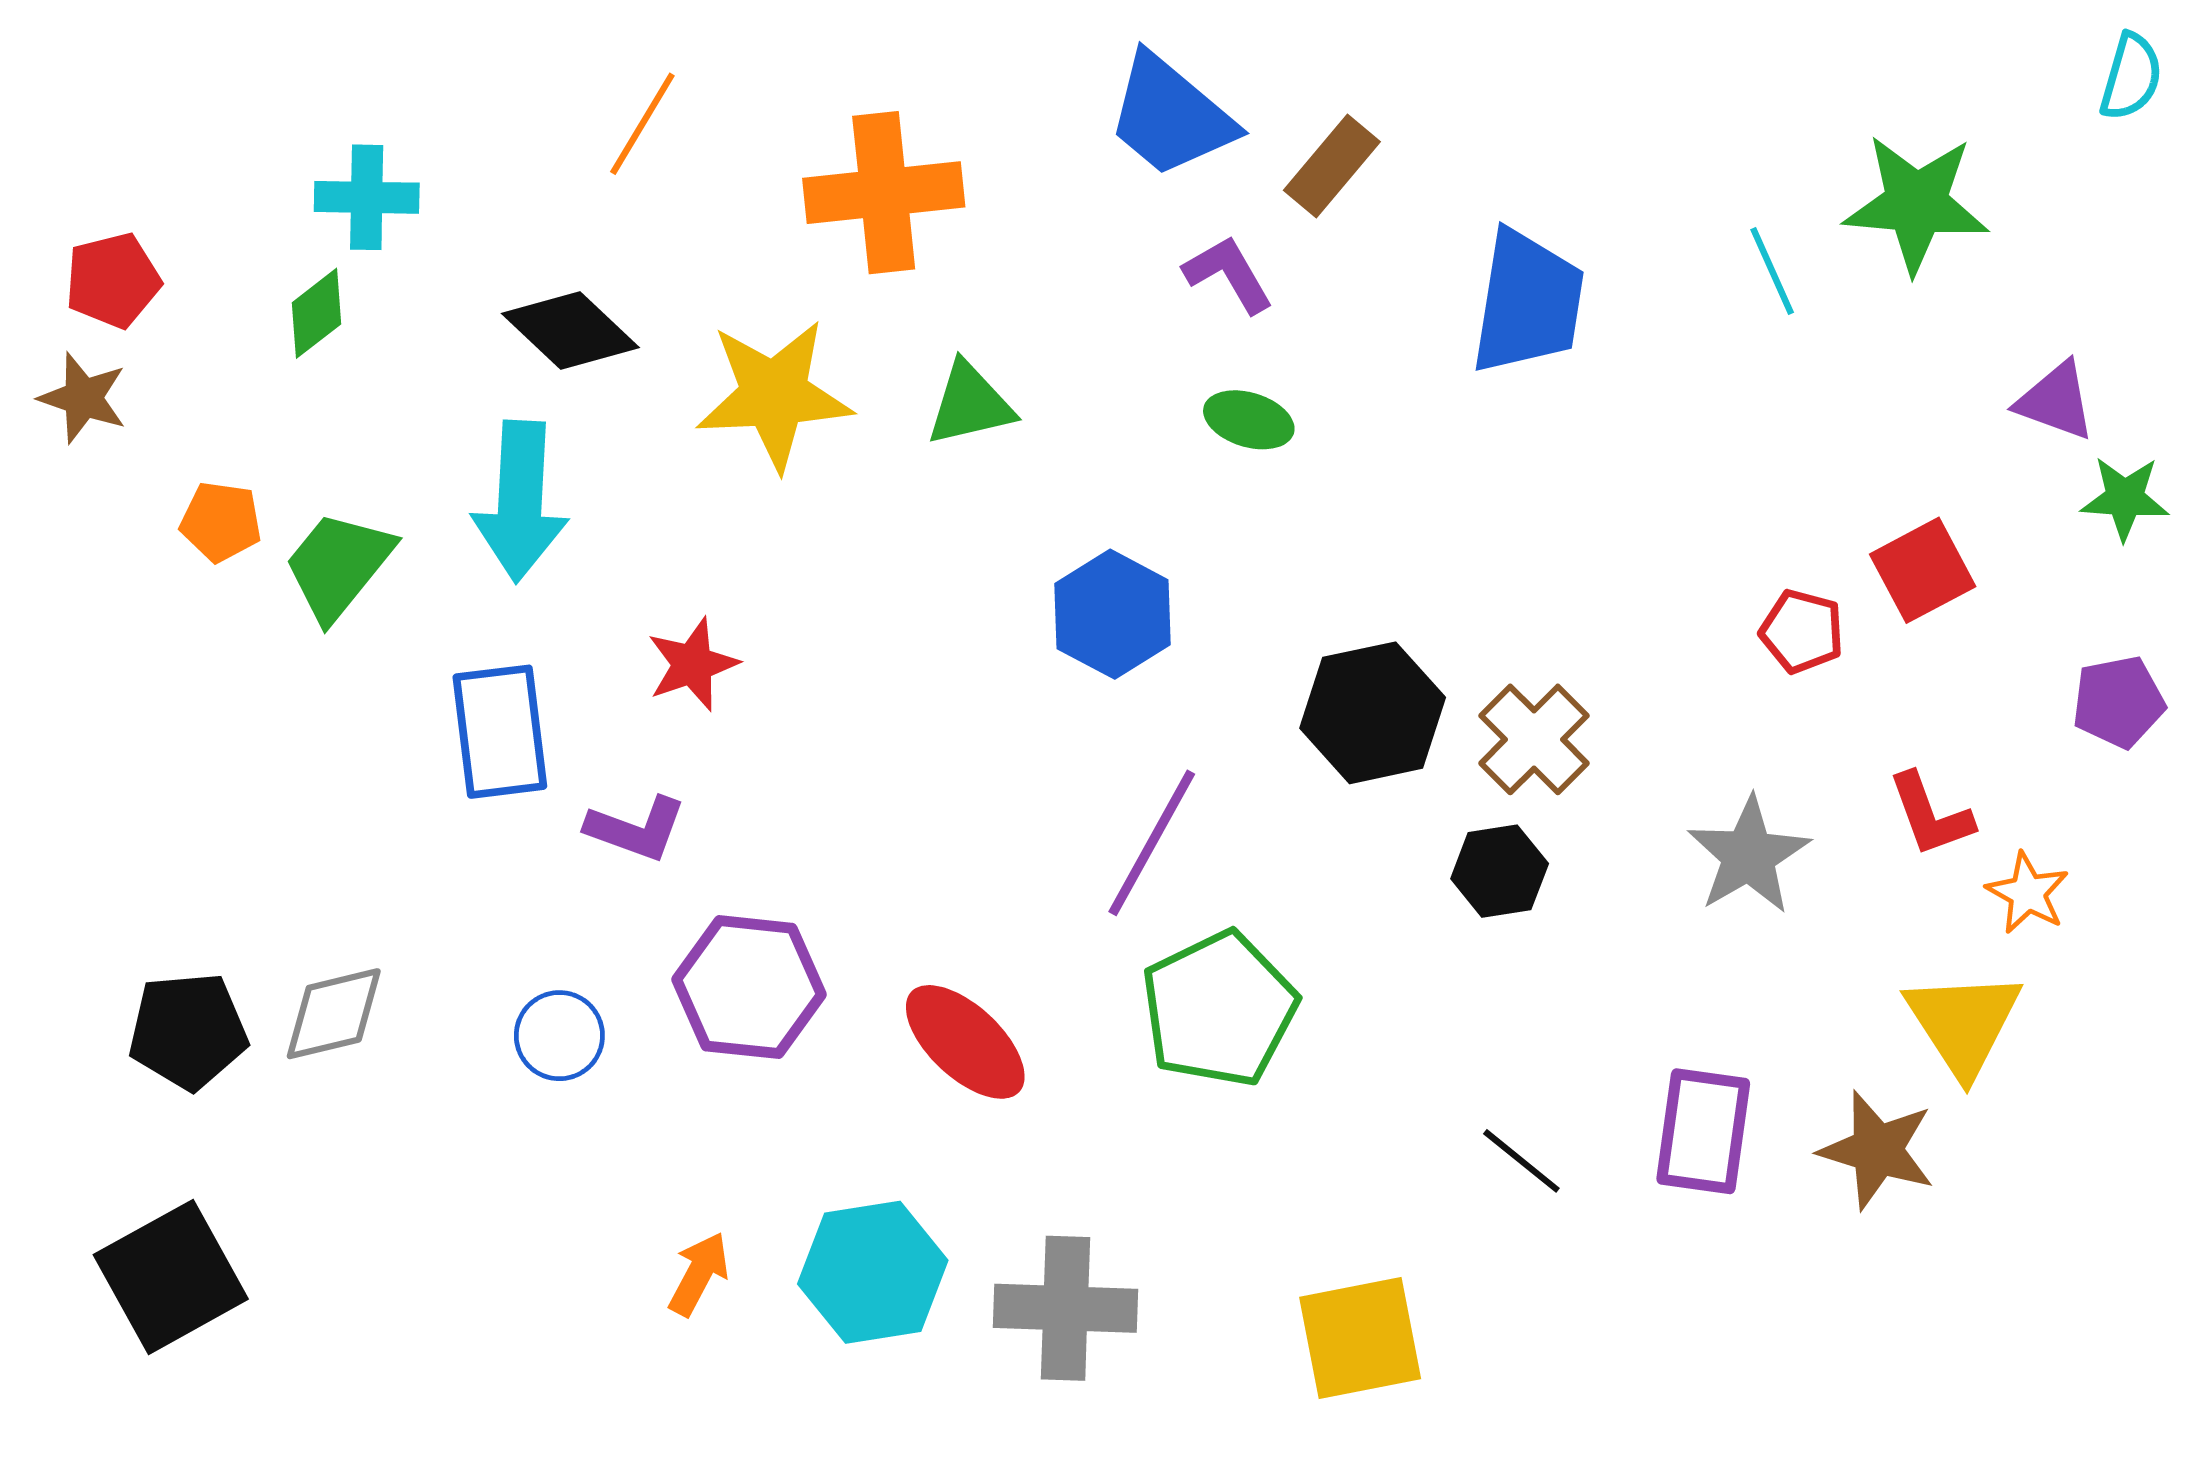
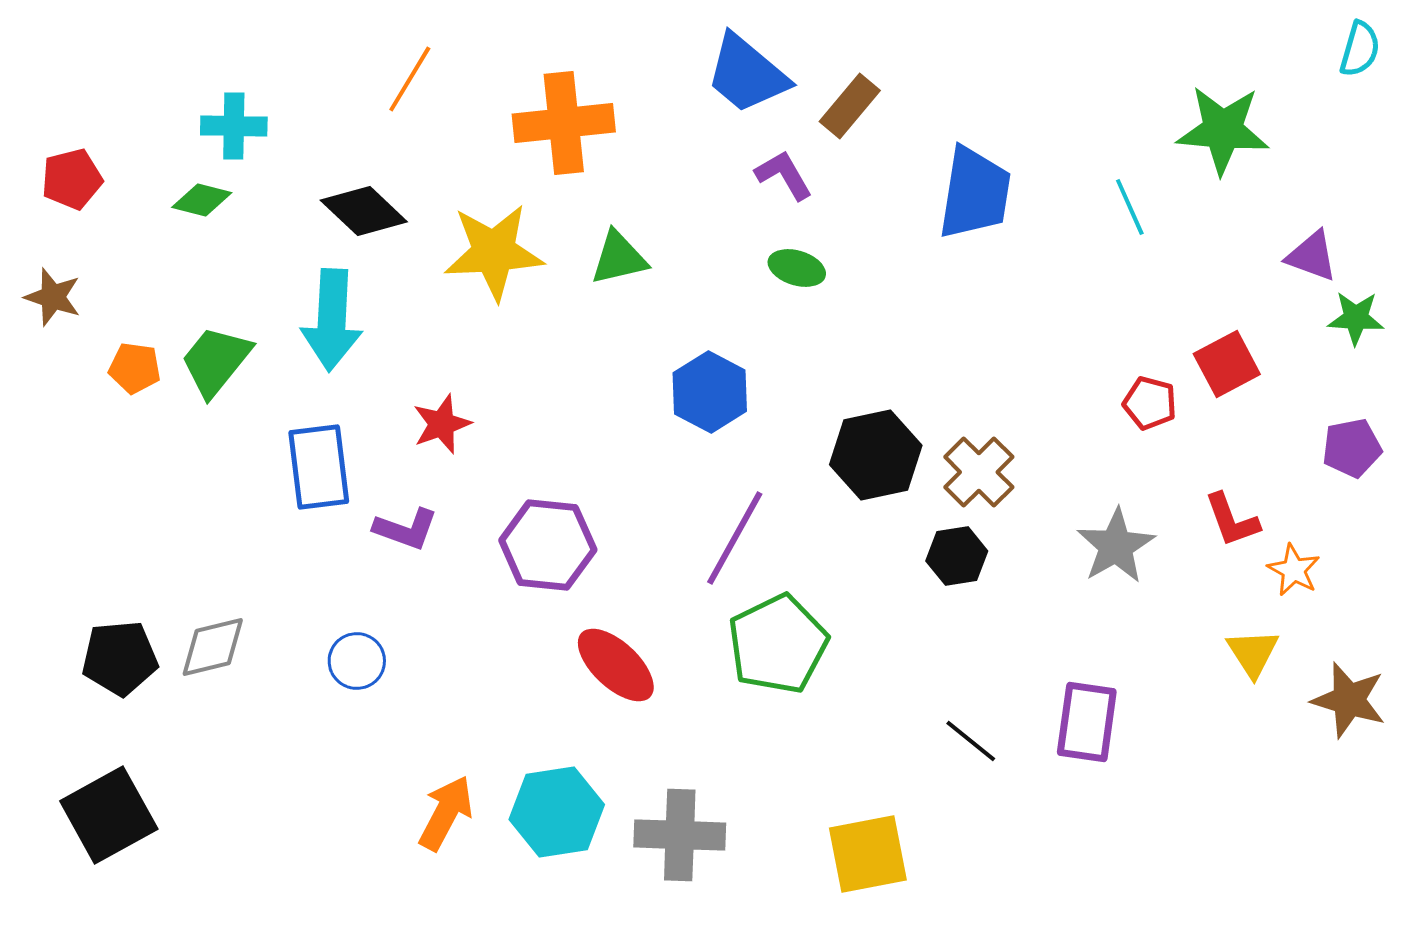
cyan line: (1772, 271) -> (1130, 207), moved
green diamond: (317, 313) -> (202, 200), turned 52
brown star: (83, 398) -> (53, 297), moved
orange pentagon: (221, 522) -> (135, 368), moved
purple hexagon: (749, 987) -> (548, 545), moved
yellow triangle: (1963, 1023) -> (1253, 653), size x0.7
brown star: (1877, 1150) -> (1349, 700), moved
orange arrow: (699, 1274) -> (446, 813), size x1.4

